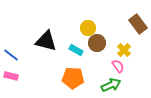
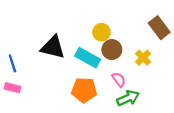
cyan rectangle: (76, 50) -> (88, 58), size x1.5
blue line: (11, 55) -> (12, 63), turned 35
pink semicircle: (118, 66) -> (119, 80), moved

